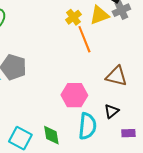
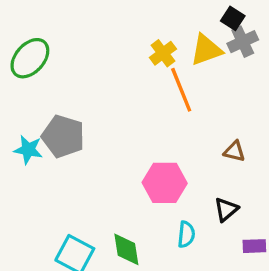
brown triangle: (116, 76) -> (234, 151), size x0.6
cyan semicircle: (87, 126) -> (186, 234), size x0.6

